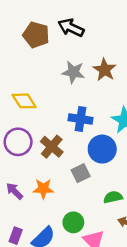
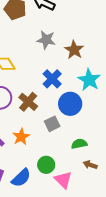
brown star: (105, 70) -> (74, 50), moved
blue cross: (81, 119) -> (52, 79), turned 36
orange star: (43, 189) -> (21, 137), turned -30

